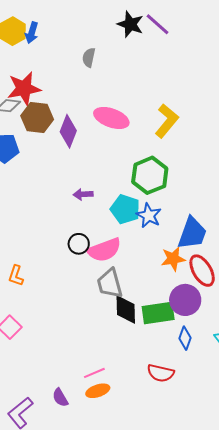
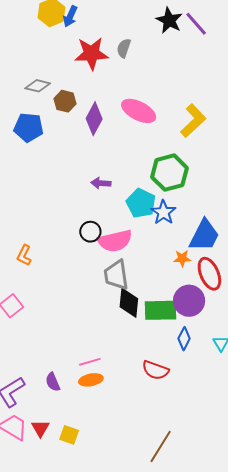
red star: (24, 88) -> (91, 53), moved
brown hexagon: (37, 118) -> (65, 101), size x0.7
orange star: (173, 259) -> (182, 258), size x0.7

